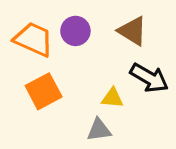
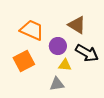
purple circle: (75, 31) -> (58, 46), moved
orange trapezoid: (34, 39) -> (32, 30), moved

